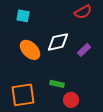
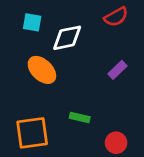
white diamond: (58, 42) -> (67, 38), moved
red circle: (71, 100) -> (116, 143), moved

